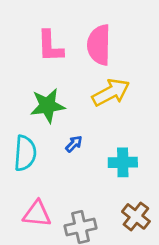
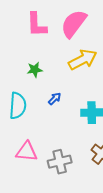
pink semicircle: (99, 45) -> (74, 24), turned 36
green star: (48, 106) -> (35, 70), size x0.6

